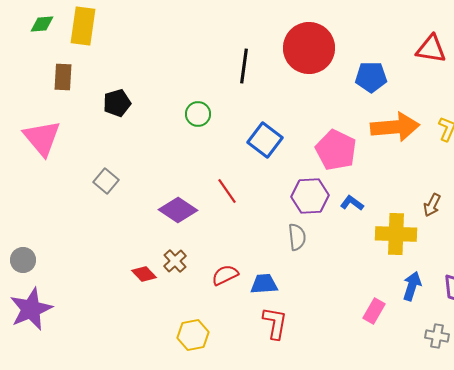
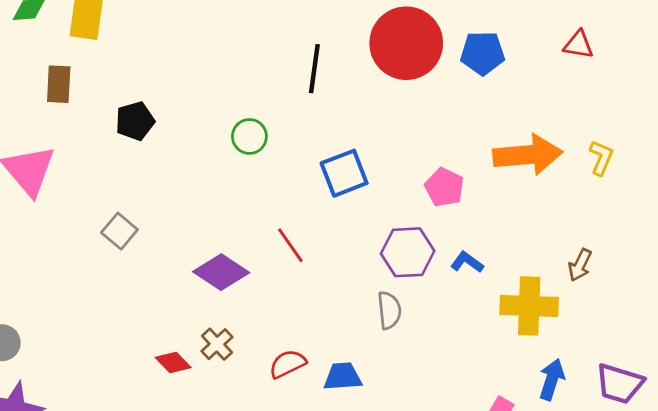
red triangle: (431, 49) -> (579, 45), size x0.7
blue pentagon: (371, 77) -> (483, 53), moved
blue square: (265, 140) -> (344, 173), turned 32
pink pentagon: (336, 150) -> (444, 187), size x0.7

